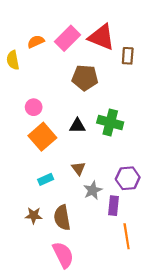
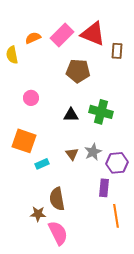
orange square: (42, 137) -> (24, 141), moved, turned -30
gray star: (93, 190) -> (93, 152), moved
brown star: (34, 215) -> (38, 214), moved

